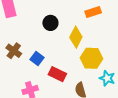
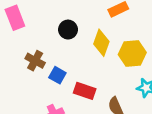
brown cross: (14, 51) -> (35, 61), moved
yellow hexagon: (91, 58) -> (132, 53), moved

